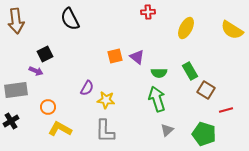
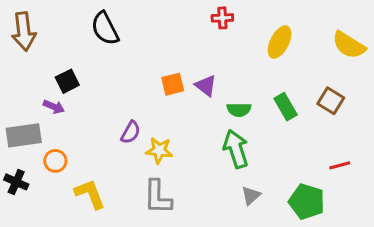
brown square: (206, 90) -> (331, 101), moved
orange circle: (48, 107) -> (55, 161), moved
black cross: (11, 121) -> (16, 182), turned -35
yellow L-shape: (60, 129) -> (90, 194), turned 40

